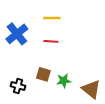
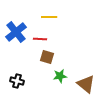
red line: (51, 41) -> (40, 39), moved
brown square: (43, 74) -> (47, 57), moved

